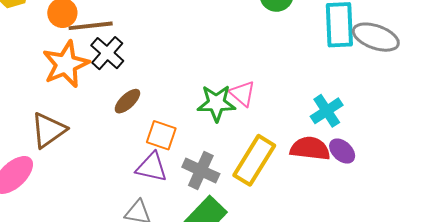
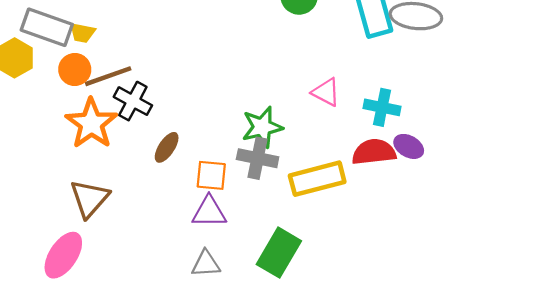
pink triangle: (242, 93) -> (326, 92), moved
cyan cross: (327, 111) -> (382, 107), turned -32
yellow rectangle: (254, 160) -> (317, 179), turned 57
gray cross: (201, 170) -> (258, 158), moved

